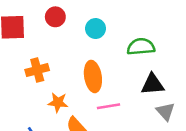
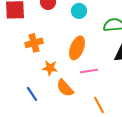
orange ellipse: (93, 76) -> (77, 48), turned 30

